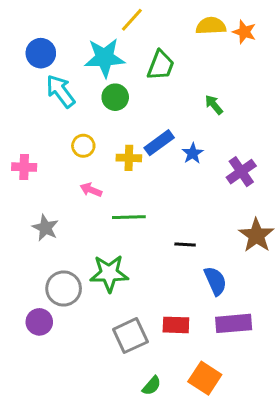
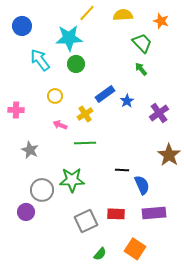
yellow semicircle: (211, 26) -> (123, 15), moved
blue circle: (41, 53) -> (22, 26), moved
green trapezoid: (161, 65) -> (142, 43), moved, turned -65
yellow cross: (129, 158) -> (85, 114), moved, turned -35
black line: (185, 244) -> (122, 170), moved

